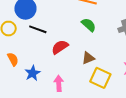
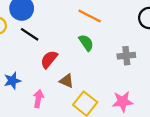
red semicircle: (60, 47) -> (49, 59), turned -30
brown triangle: (88, 58) -> (67, 81), moved, turned 32

